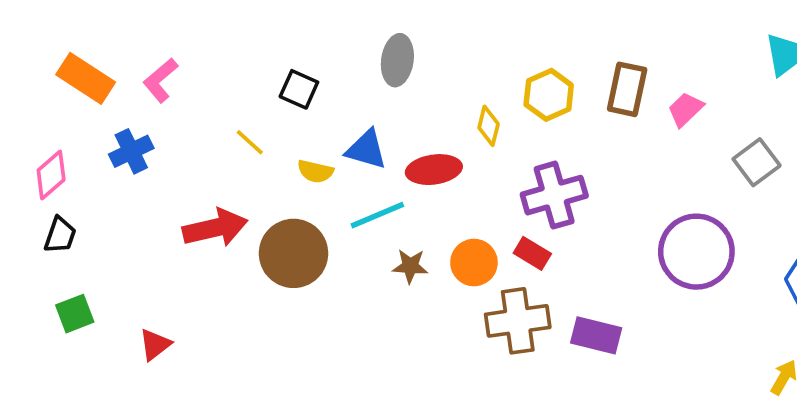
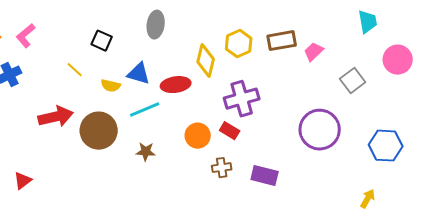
brown rectangle: (627, 89) -> (282, 41), turned 68
yellow diamond: (489, 126) -> (206, 61), size x1.5
brown star: (410, 266) -> (146, 152), moved
brown cross: (518, 321) -> (222, 168), size x0.6

